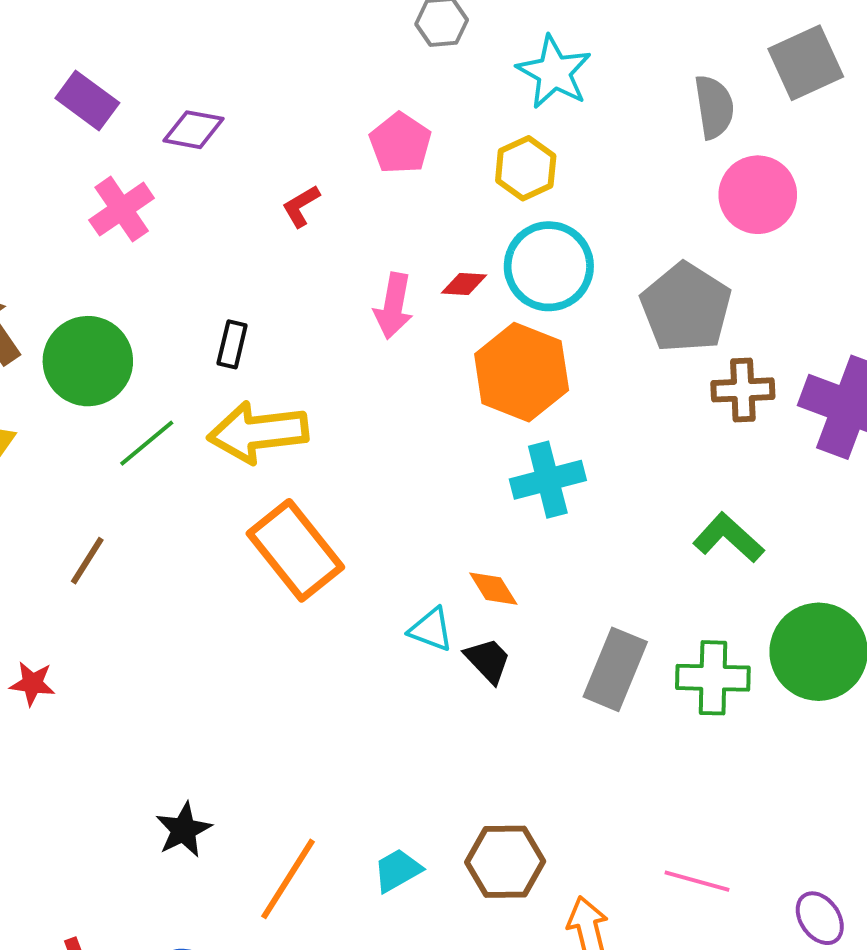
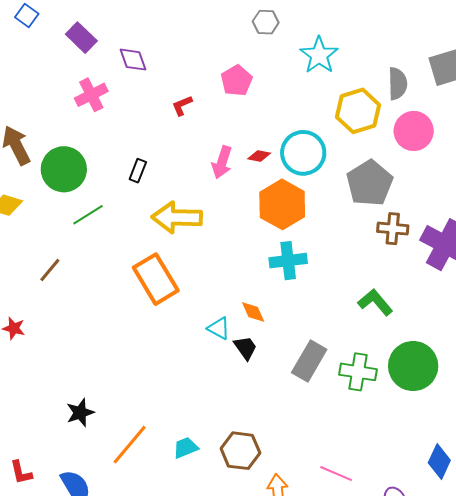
purple diamond: (193, 130) -> (133, 60), turned 52
yellow hexagon: (526, 168) -> (358, 111), moved, size x1.4
yellow arrow: (258, 432) -> (177, 217), moved

